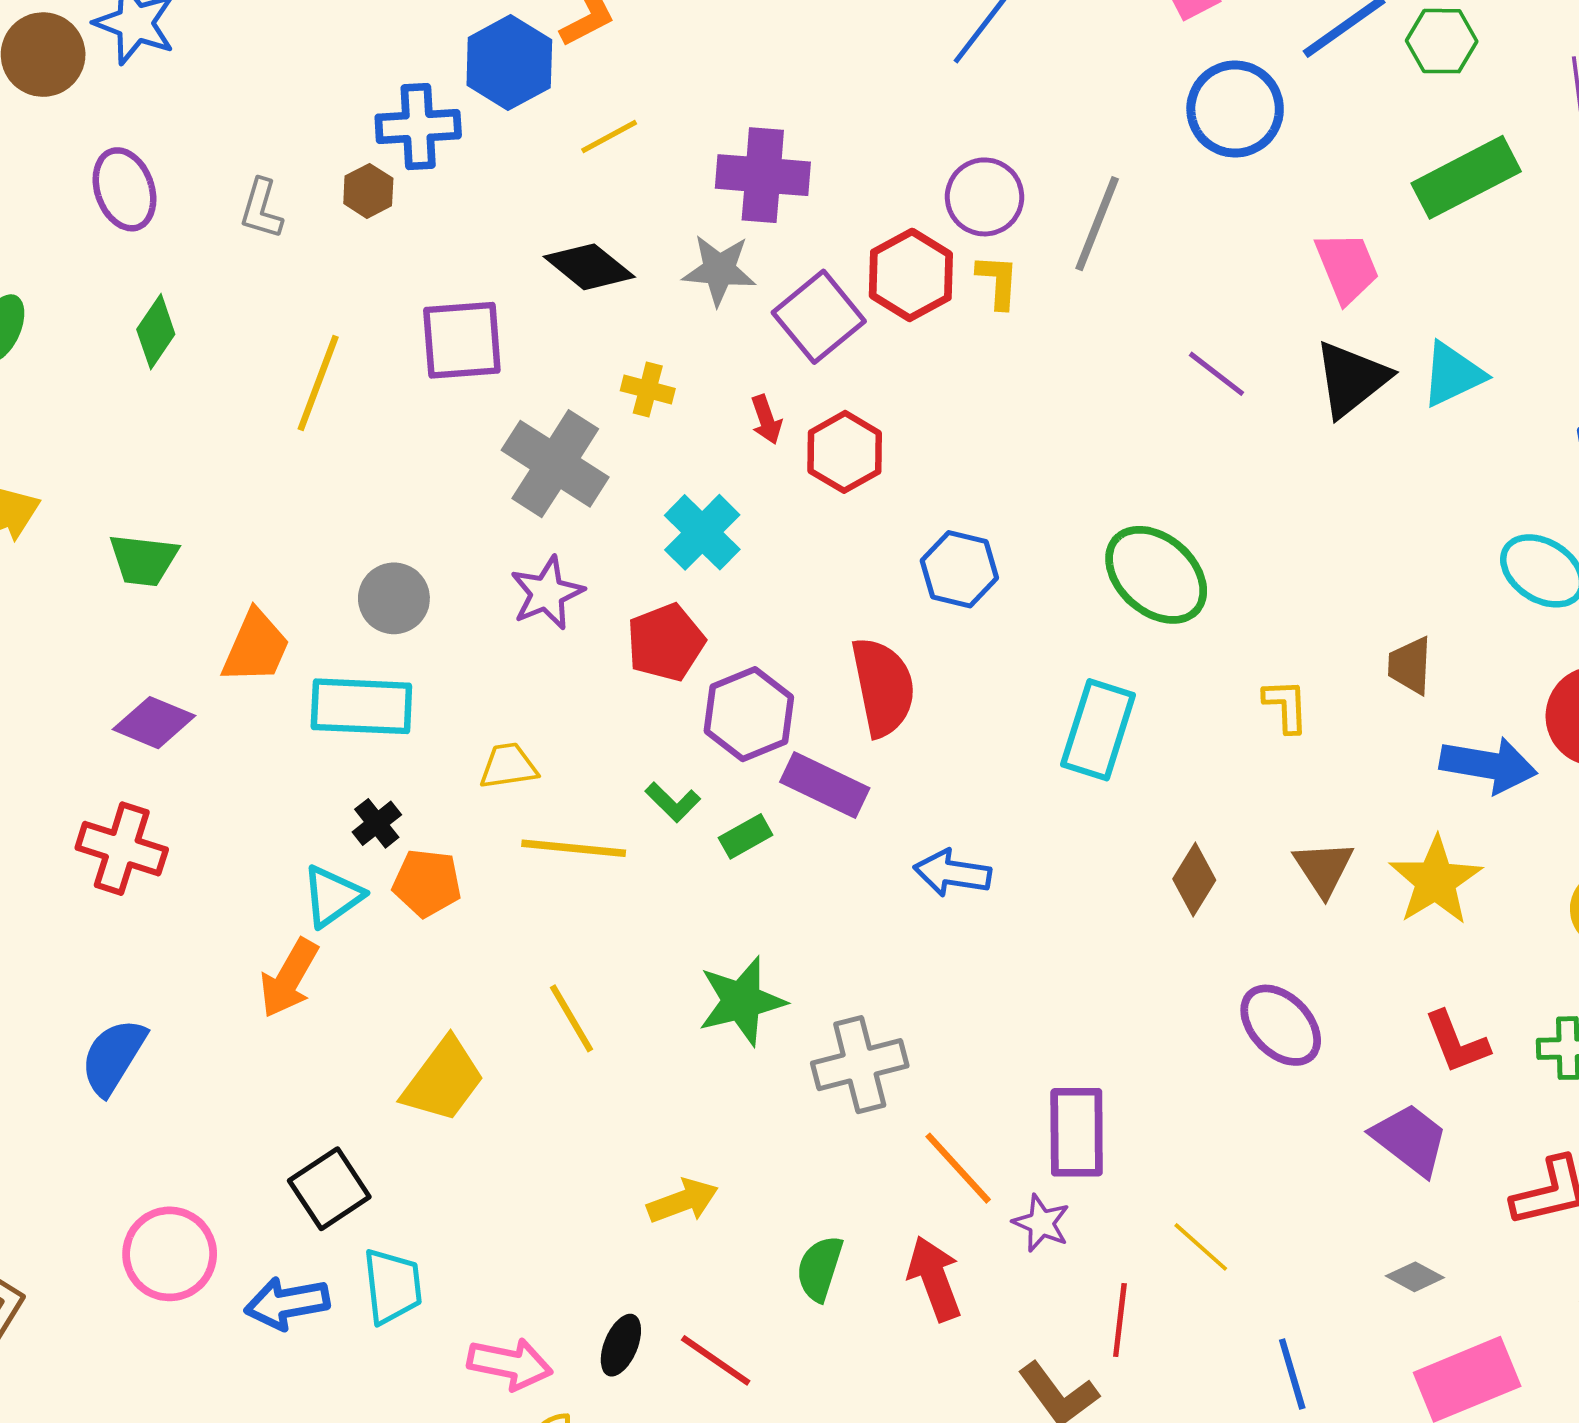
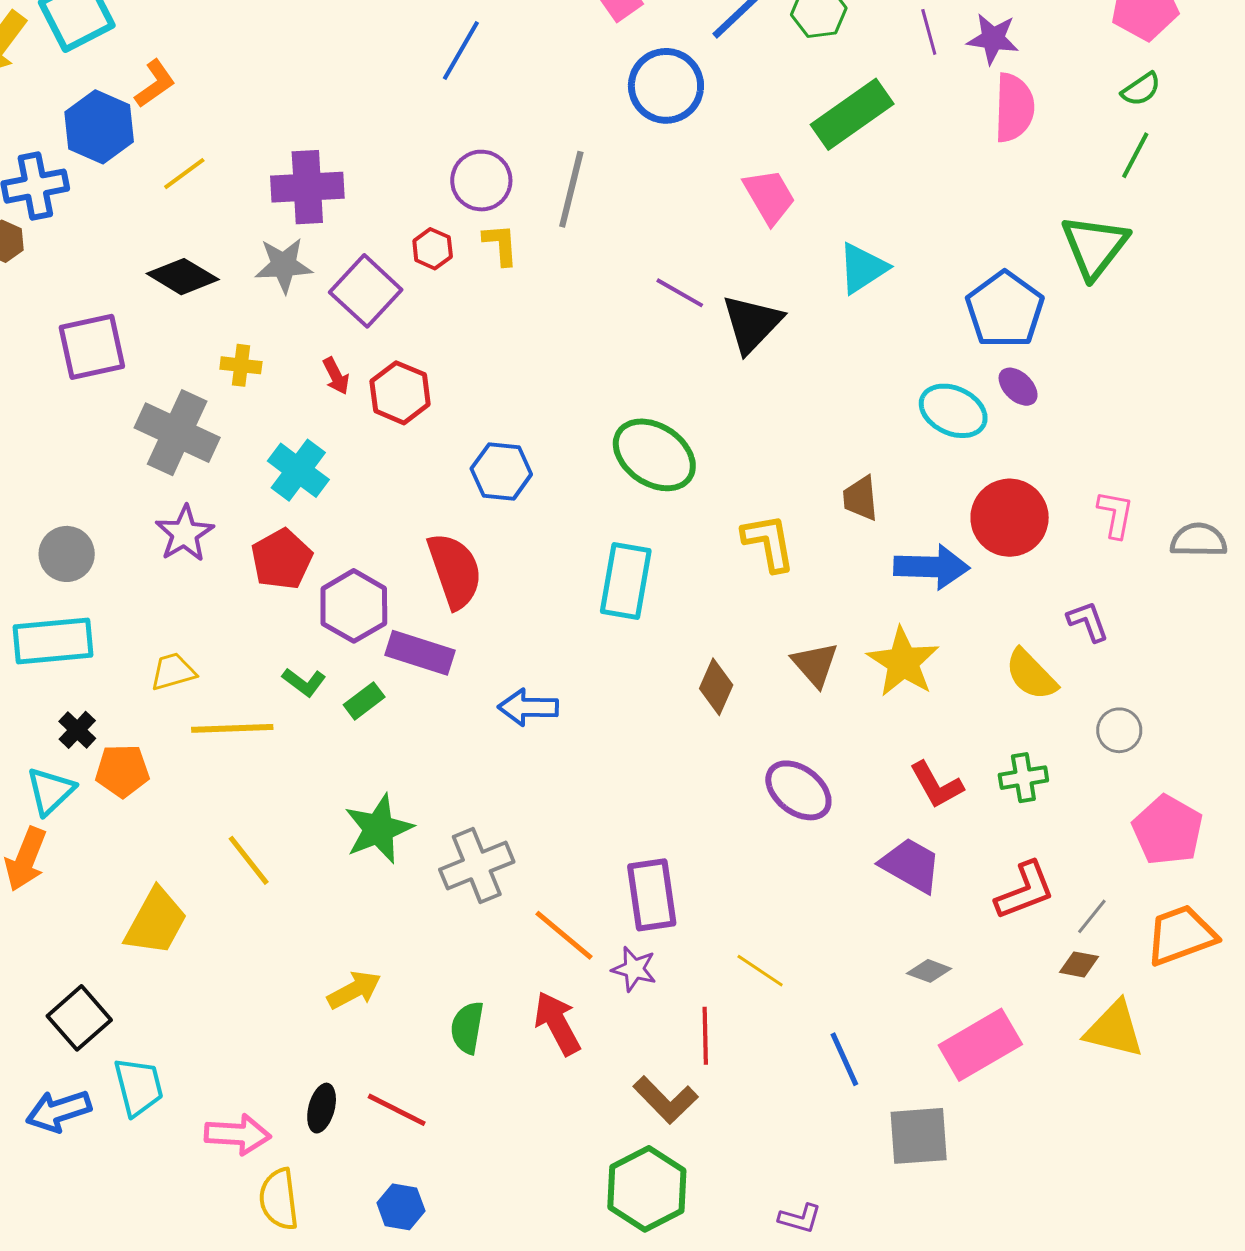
red hexagon: (911, 275) -> (433, 249), size x0.6
black triangle: (1351, 379) -> (752, 324), moved
yellow L-shape: (1286, 706) -> (769, 543), size x1.4

